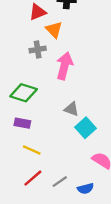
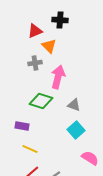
green diamond: (24, 93) -> (41, 101), moved
gray triangle: (71, 109) -> (74, 105), moved

